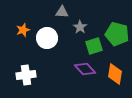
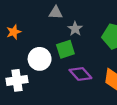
white circle: (47, 38) -> (40, 59), moved
green square: (94, 46) -> (65, 49), moved

